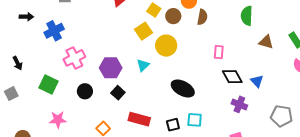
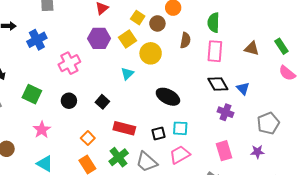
green semicircle: (247, 16) -> (213, 23), moved
brown semicircle: (202, 17) -> (185, 40), moved
pink rectangle: (219, 52) -> (215, 51), moved, size x1.5
pink cross: (74, 58) -> (69, 63), moved
purple hexagon: (111, 68) -> (99, 38), moved
gray pentagon: (281, 116) -> (268, 123), turned -30
pink star: (58, 120) -> (42, 130), turned -30

